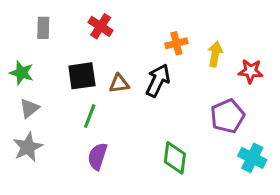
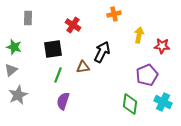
red cross: (101, 26) -> (73, 25), moved
orange cross: (176, 43) -> (114, 14), moved
brown triangle: (119, 84) -> (83, 67), moved
gray triangle: (29, 108) -> (11, 70), moved
green diamond: (175, 158) -> (130, 104), moved

